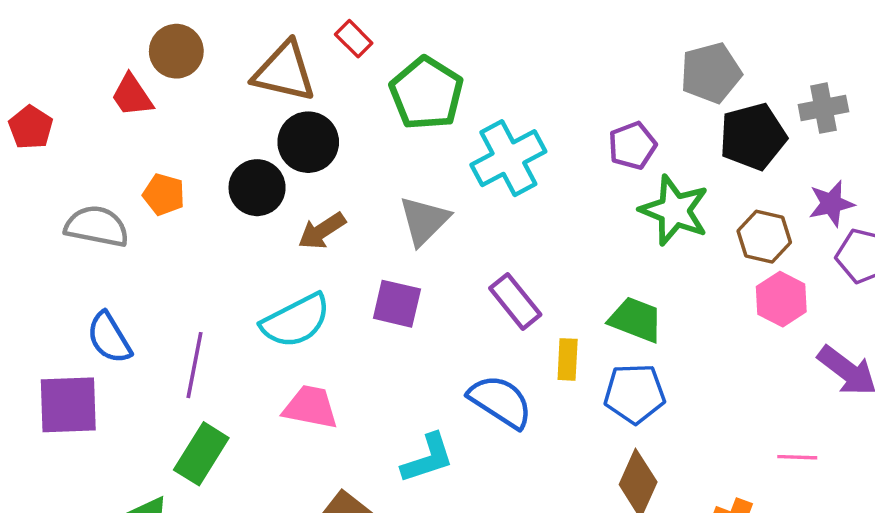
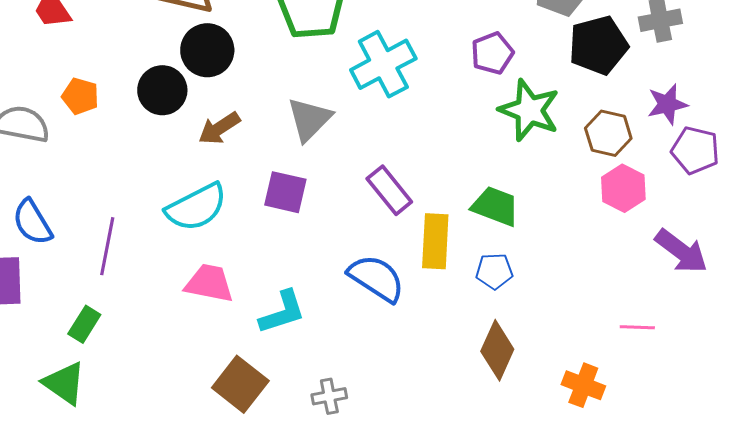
yellow rectangle: (568, 359) -> (435, 241), size x1.5
blue pentagon: (635, 394) -> (494, 271), size x0.7
green rectangle: (201, 454) -> (84, 324), moved, size x0.7
cyan L-shape: (428, 458) -> (282, 312), moved

